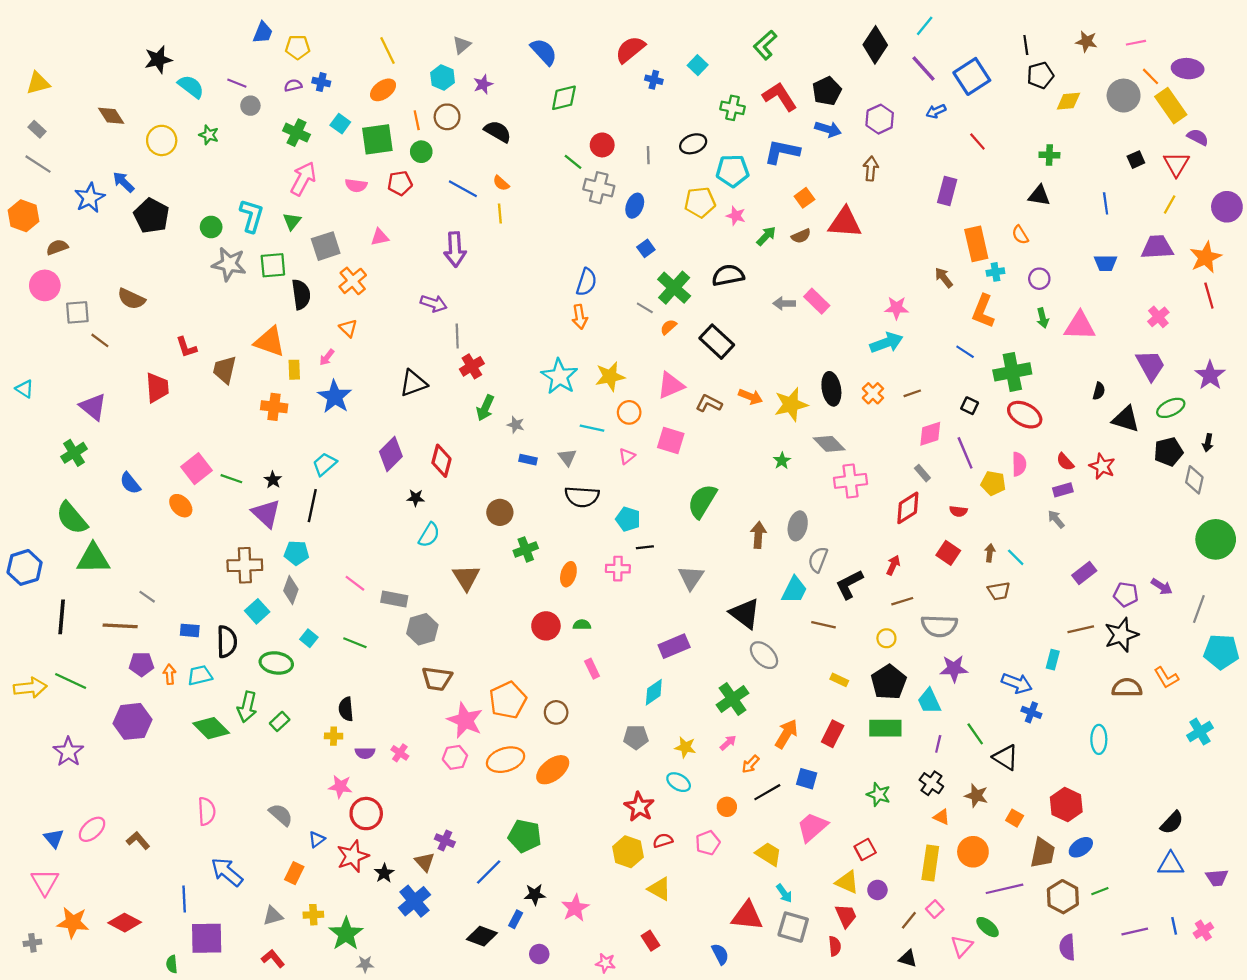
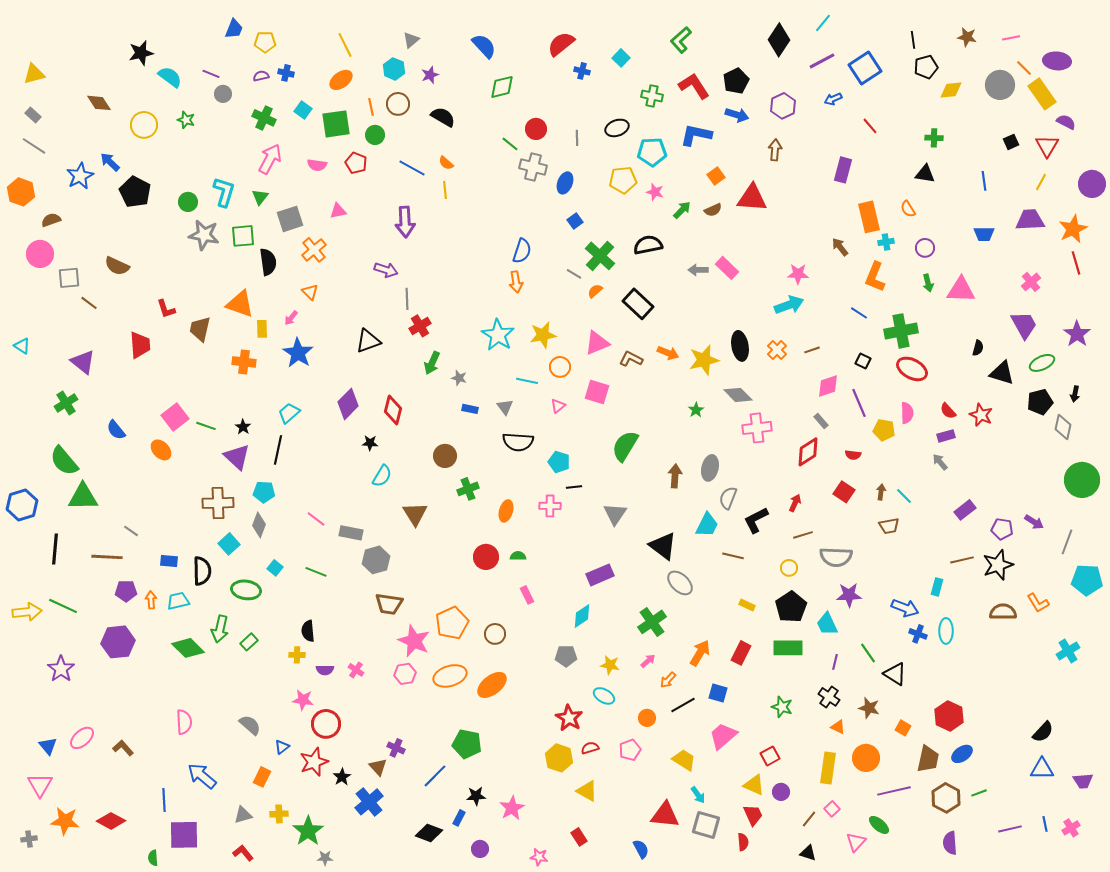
purple line: (924, 69) -> (822, 61), turned -76
red pentagon: (400, 183) -> (356, 163), turned 30
cyan ellipse: (1099, 739) -> (946, 631), moved

